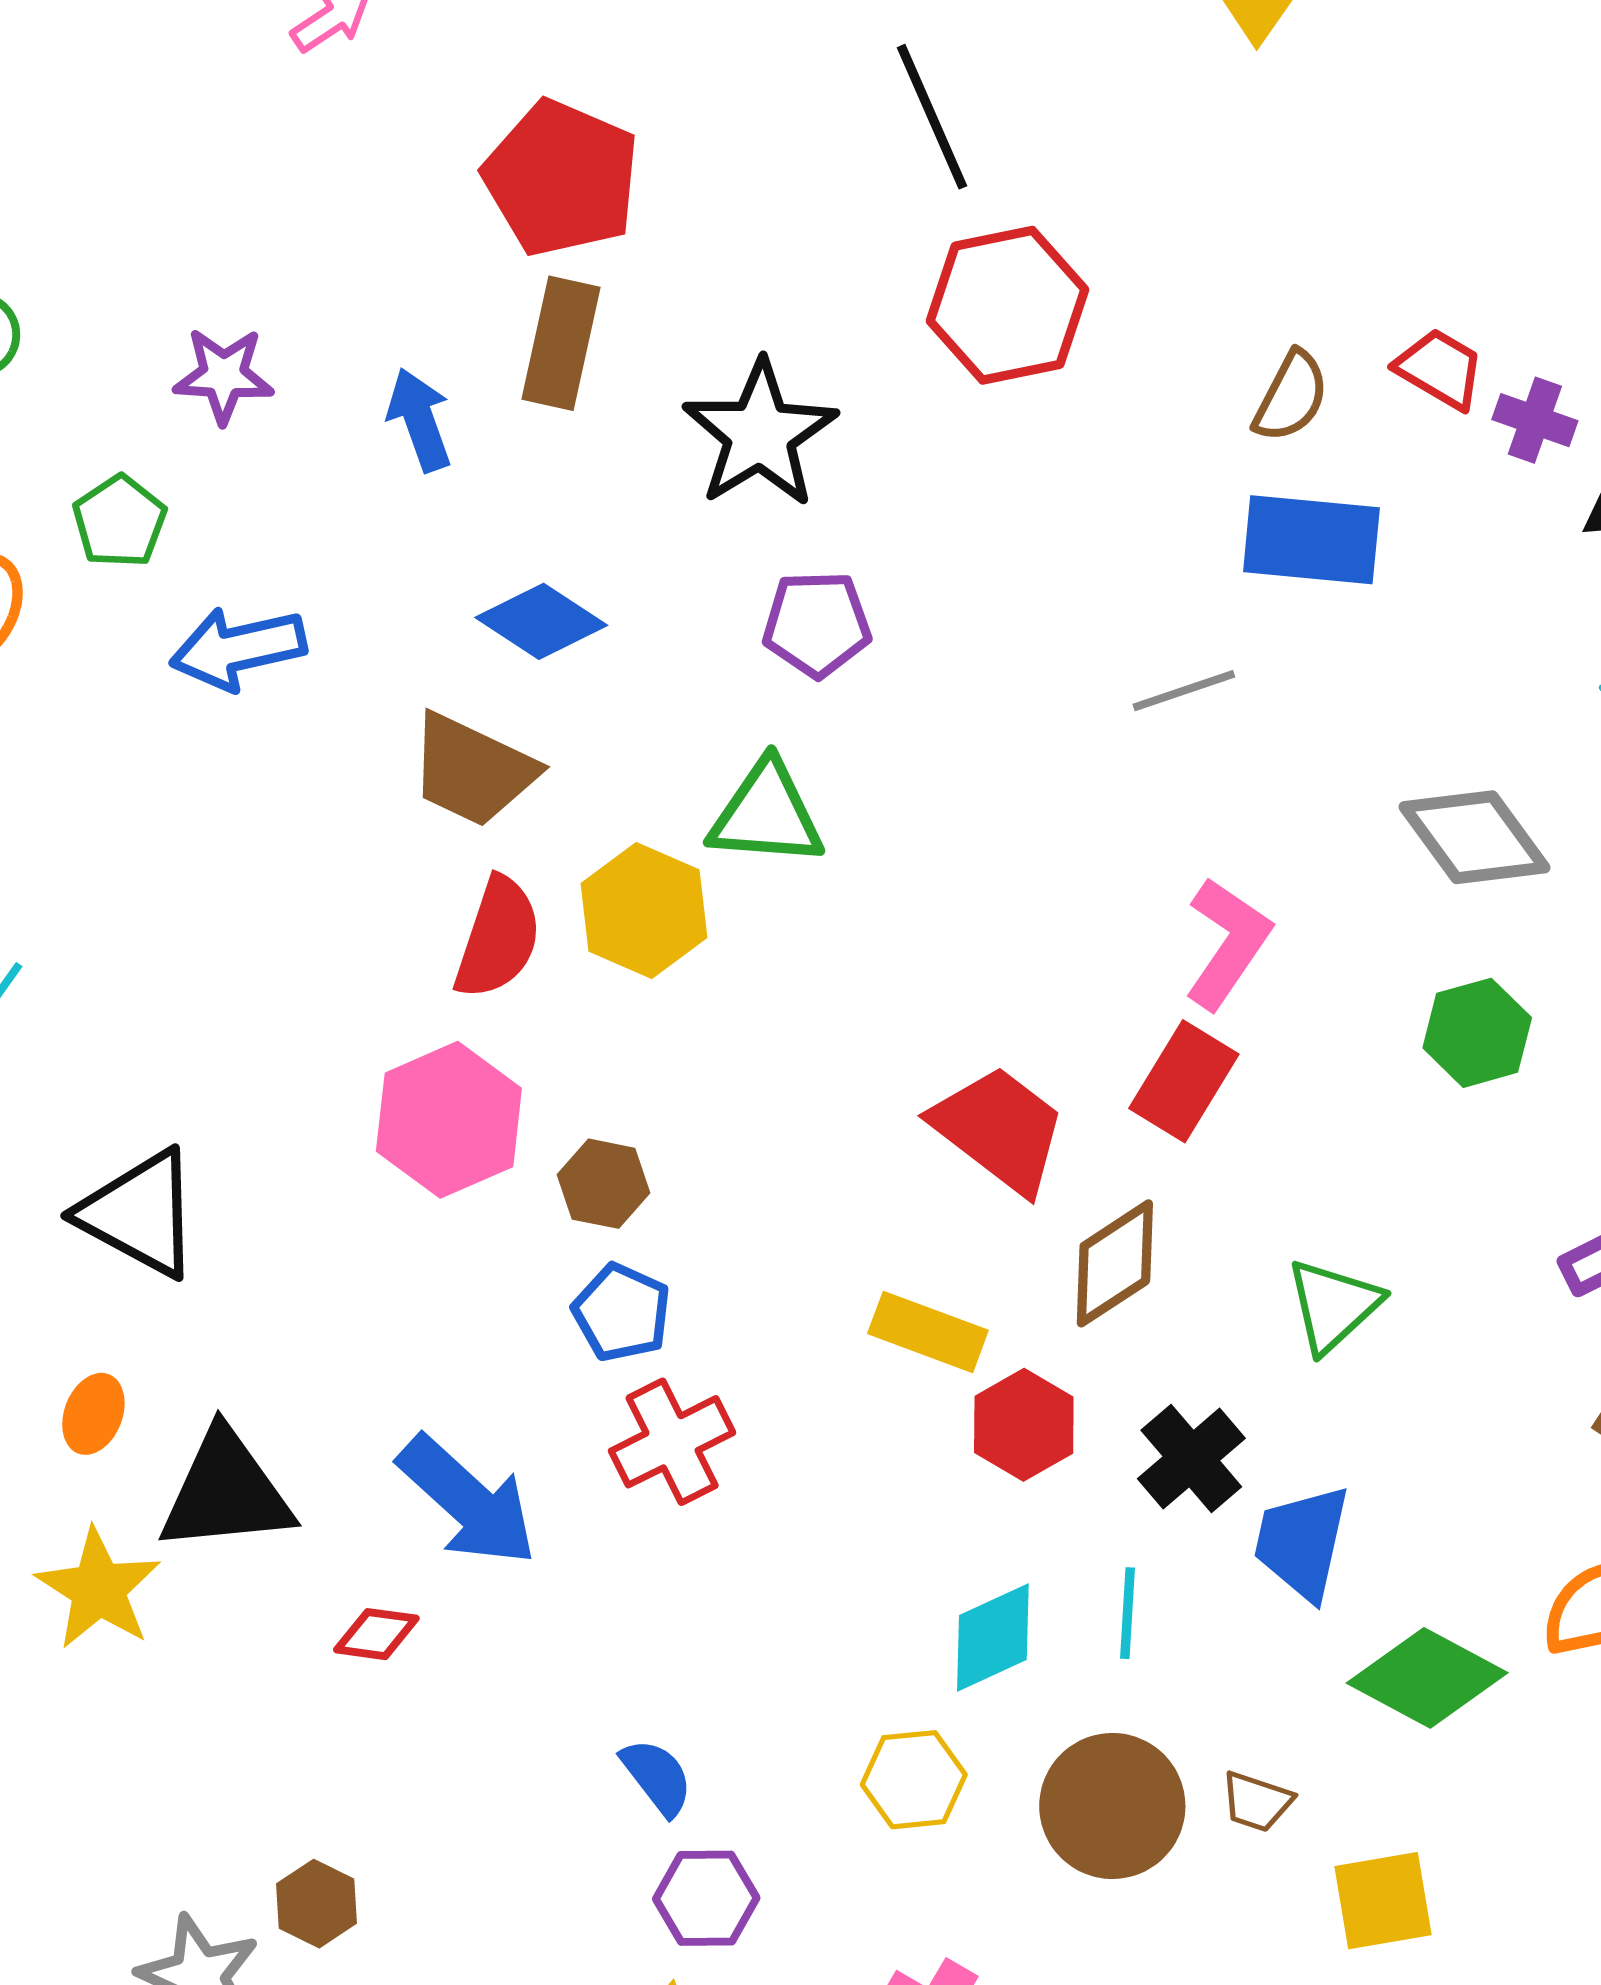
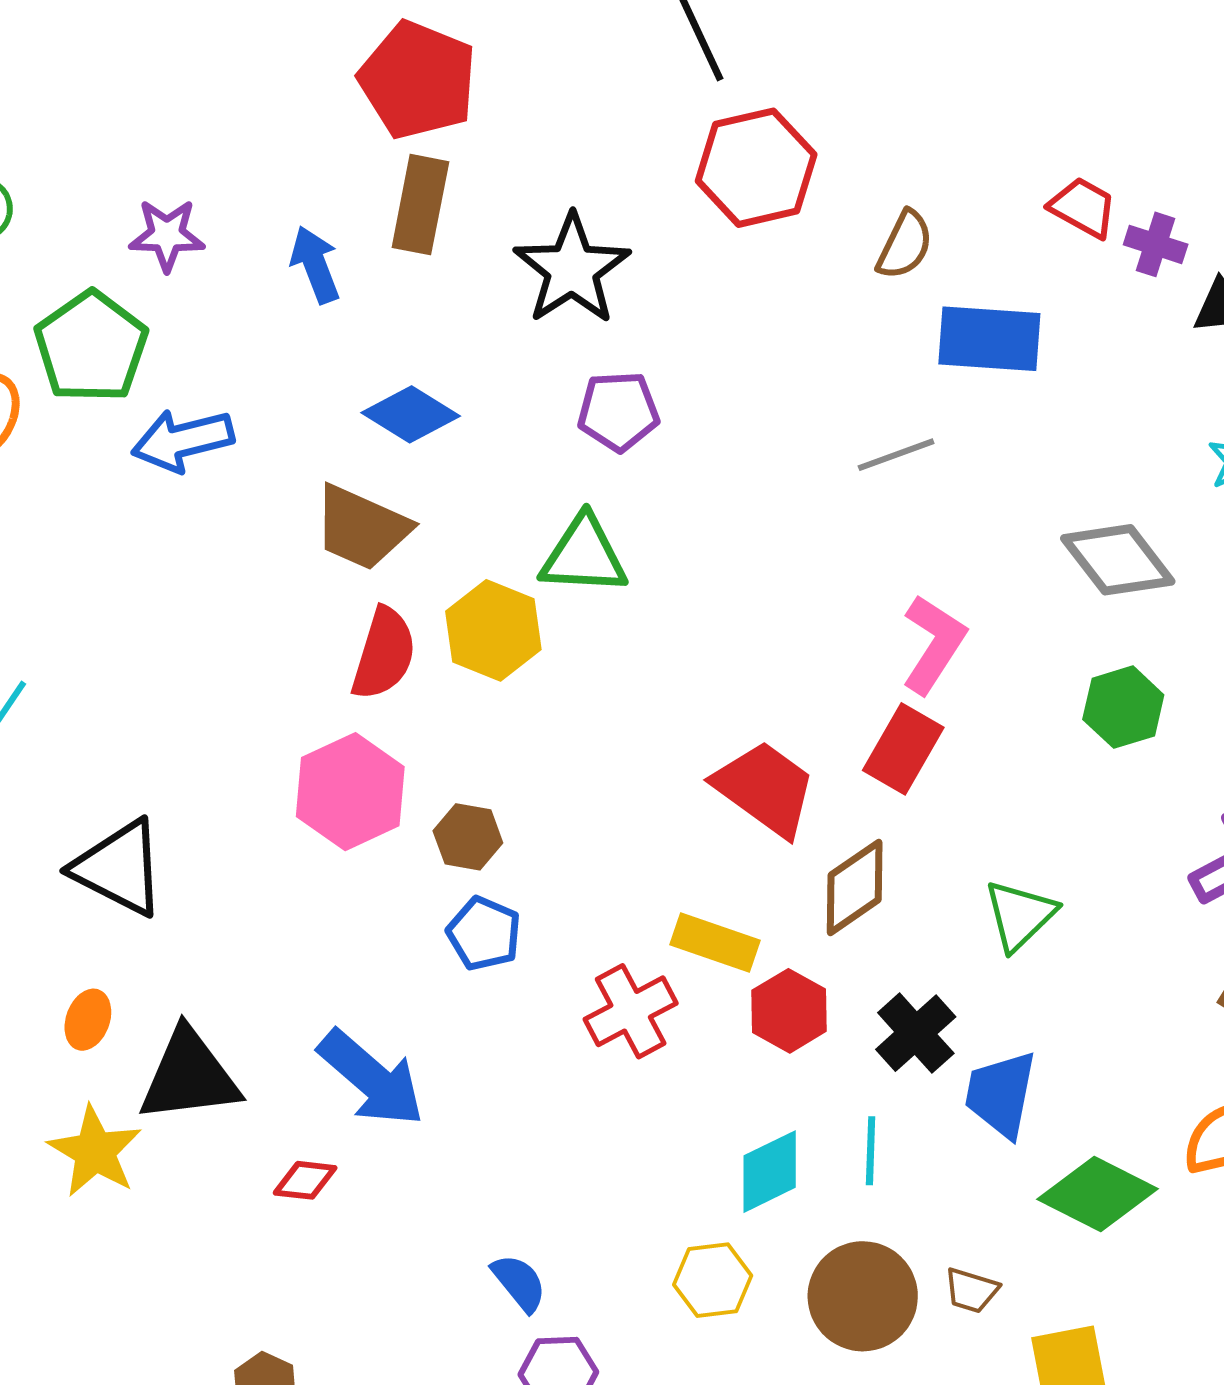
brown semicircle: (1291, 397) -> (905, 245), moved
green pentagon: (120, 521) -> (91, 347), size x1.6
red cross: (672, 1442) -> (631, 1011), moved

